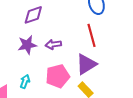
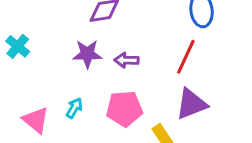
red line: (92, 35) -> (186, 57), turned 30
purple triangle: (86, 64) -> (191, 104), moved

